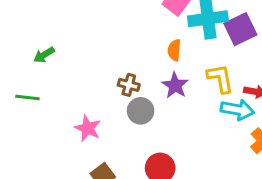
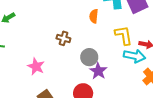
purple star: (175, 85) -> (98, 71), moved
gray circle: (141, 111) -> (89, 57), moved

